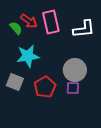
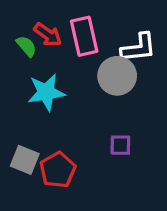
gray circle: (75, 70) -> (117, 76), moved
gray square: (15, 82) -> (25, 160), moved
red pentagon: (45, 87) -> (58, 170), moved

